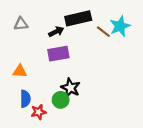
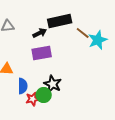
cyan star: (120, 26) -> (98, 40), moved
blue semicircle: (25, 99) -> (23, 86), moved
red star: (39, 112) -> (33, 99), moved

